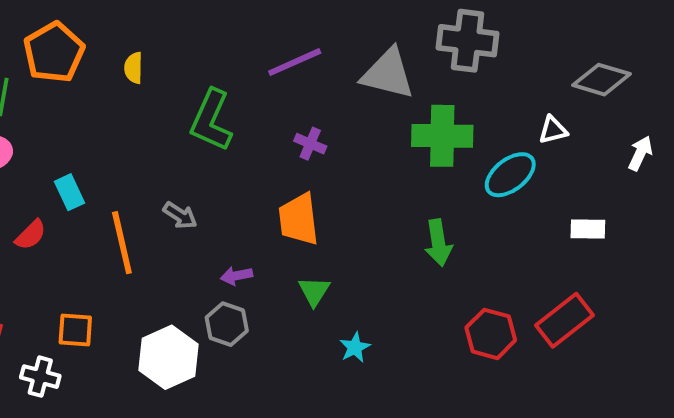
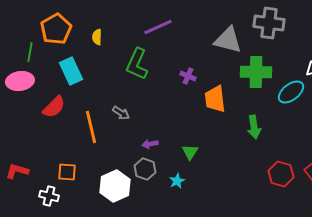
purple line: (295, 62) -> (158, 27), moved
cyan rectangle: (69, 192) -> (71, 71), moved, size x1.5
orange trapezoid: (299, 219) -> (215, 99), moved
red semicircle: (31, 235) -> (54, 107), moved, size x1.4
cyan star: (355, 347) -> (177, 181), moved

